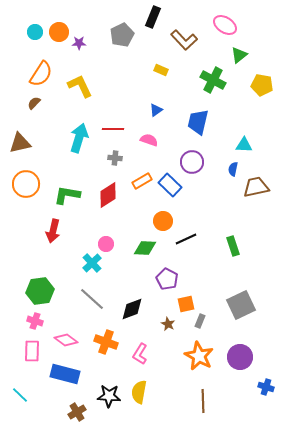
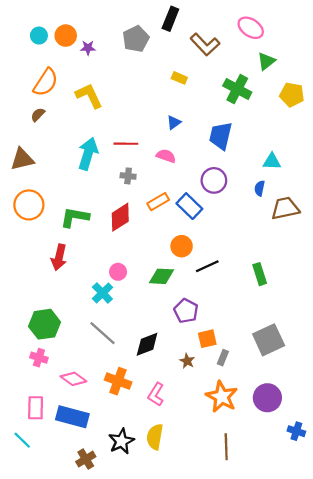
pink rectangle: (32, 351) -> (36, 408), moved
black star: (109, 396) -> (121, 441), turned -30

